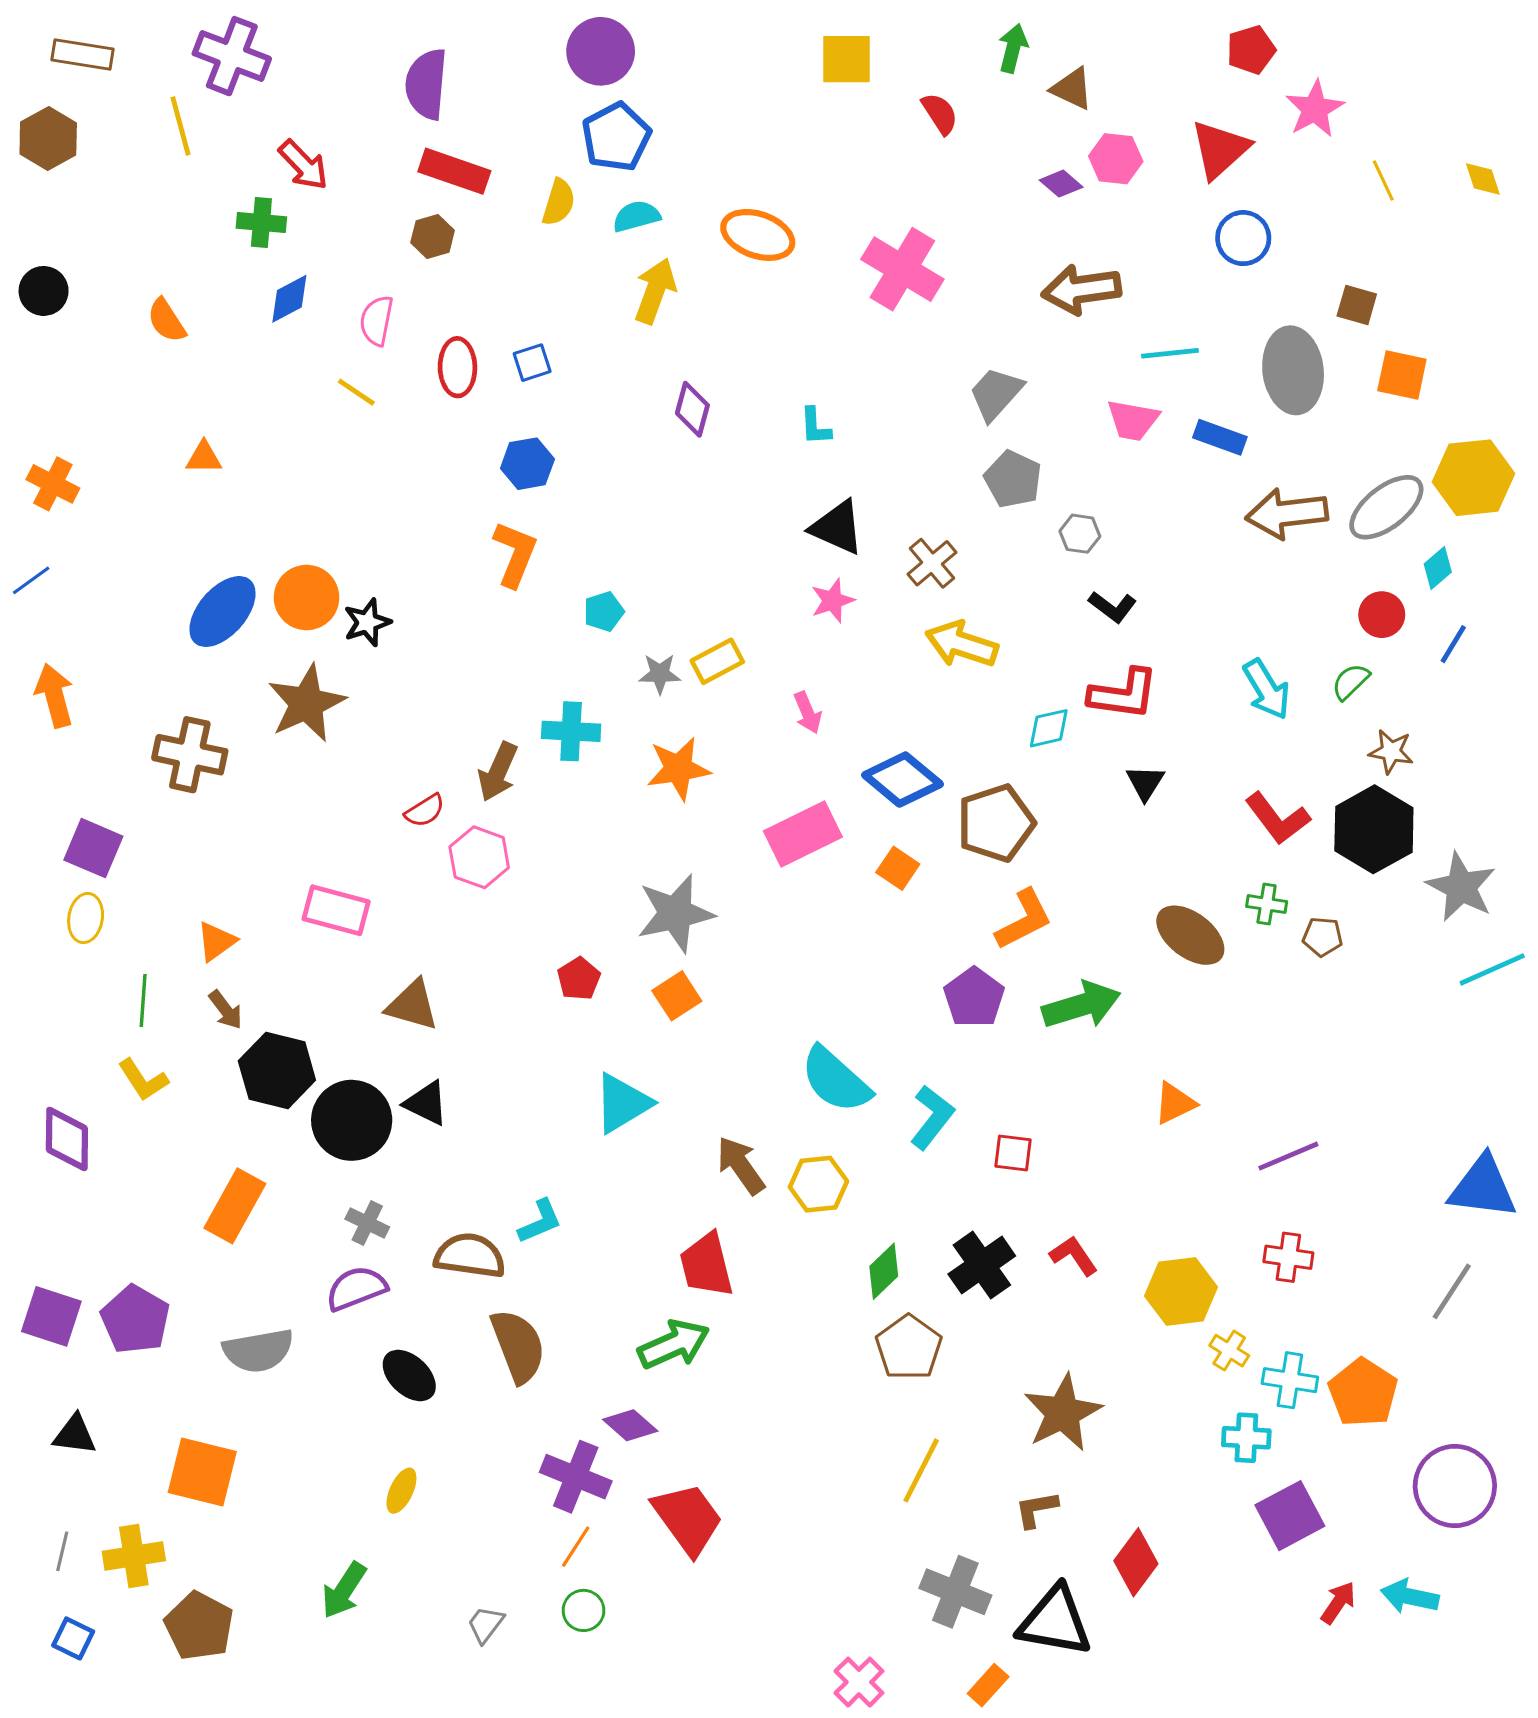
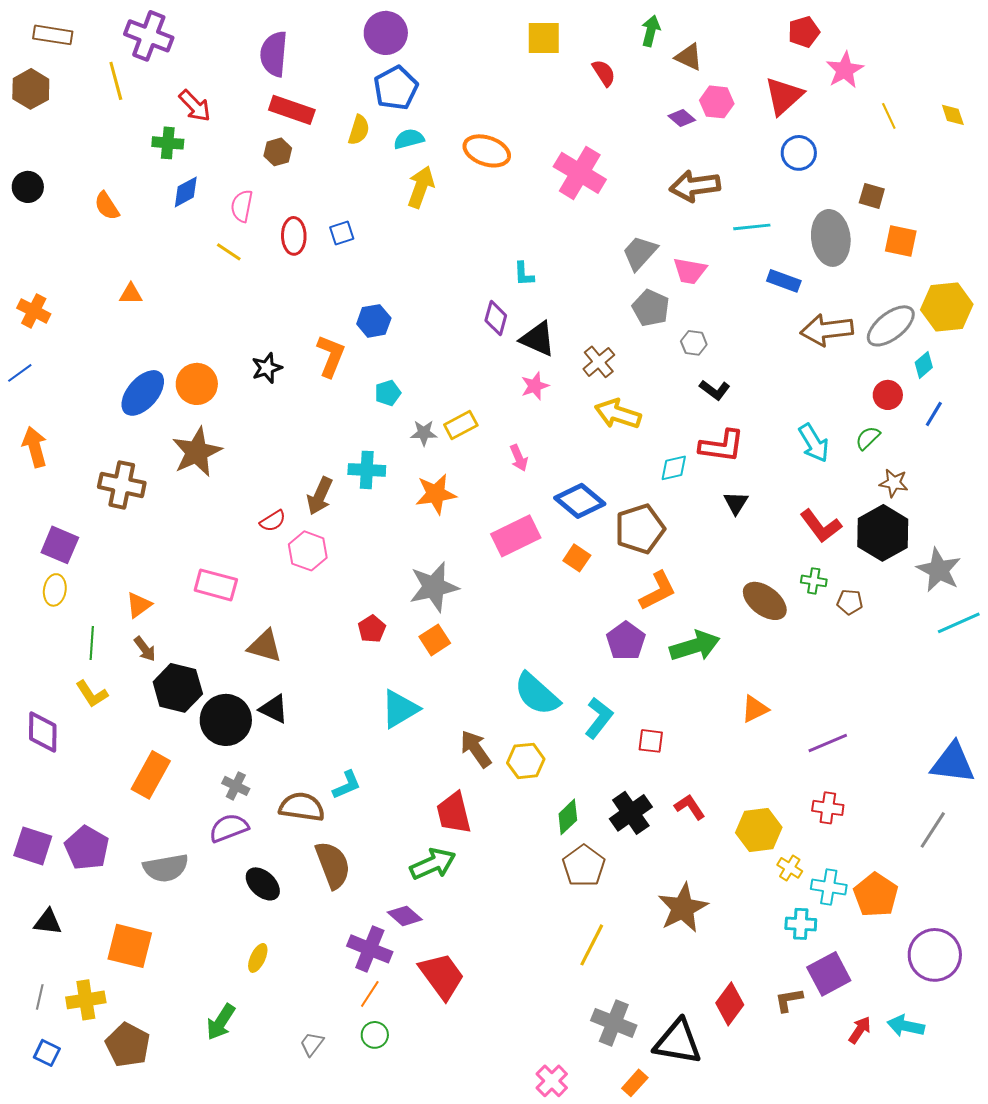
purple diamond: (692, 409) -> (496, 318), moved
pink trapezoid: (1133, 420) -> (690, 271), moved
blue hexagon: (527, 464) -> (374, 321), moved
black star: (367, 622) -> (267, 368), moved
brown L-shape: (1036, 1509) -> (789, 1000), moved

